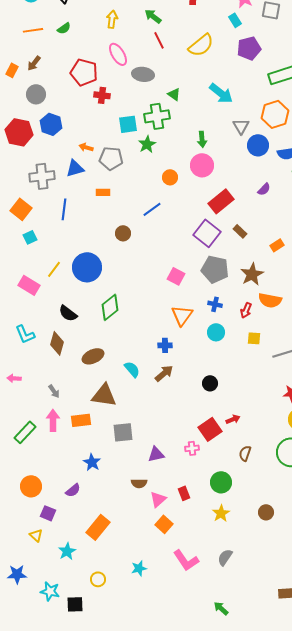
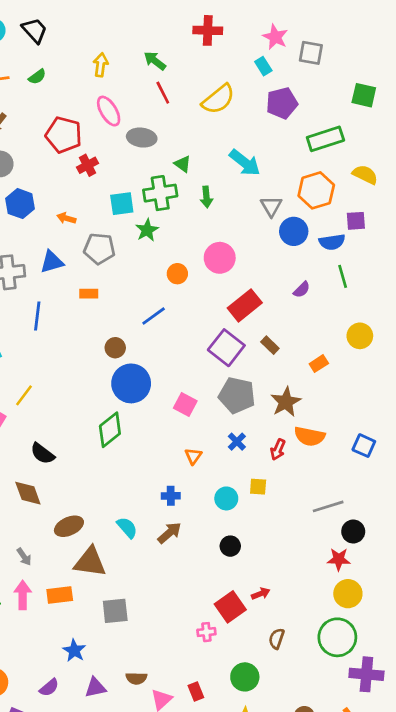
red cross: (102, 95) -> (87, 165), turned -35
green arrow: (202, 139) -> (206, 197), moved
orange arrow: (86, 147) -> (66, 218), moved
blue circle: (87, 267) -> (131, 383), moved
blue cross: (215, 304) -> (237, 442), turned 32
green diamond: (110, 307) -> (110, 430), moved
orange triangle: (182, 315) -> (193, 456), size x0.6
cyan circle: (216, 332) -> (226, 498), moved
yellow square: (254, 338) -> (258, 487), moved
brown diamond: (57, 343) -> (28, 493), turned -35
brown ellipse: (93, 356) -> (69, 526), moved
purple triangle: (156, 454) -> (95, 688), moved

